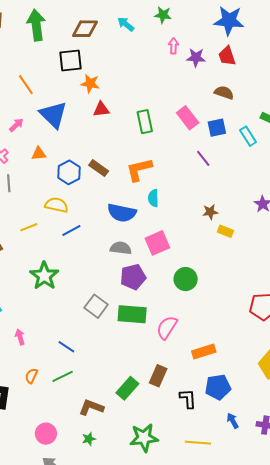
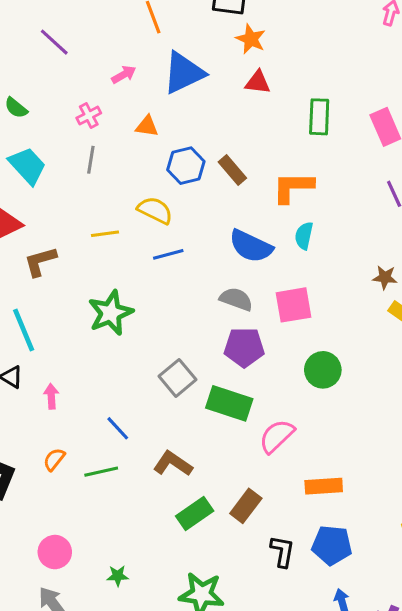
blue triangle: (53, 115) -> (184, 73), turned 36
brown L-shape: (91, 407) -> (173, 464), moved

